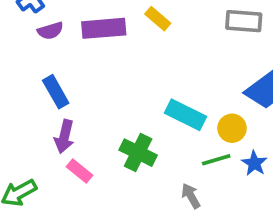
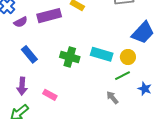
purple arrow: (64, 137) -> (22, 86), moved
green cross: (138, 153) -> (70, 57), moved
blue star: (254, 163) -> (145, 89), moved

